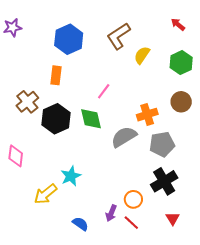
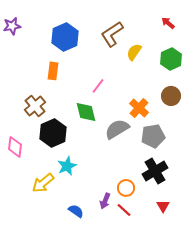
brown cross: (27, 102) -> (35, 106), moved
orange cross: (147, 115) -> (139, 108), turned -30
black hexagon: (56, 119) -> (53, 133), moved

